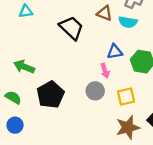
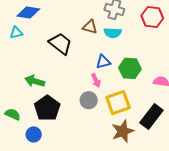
green arrow: (24, 67) -> (35, 81), moved
yellow square: (126, 97) -> (118, 103), size x1.4
blue circle: (15, 125) -> (34, 134), moved

